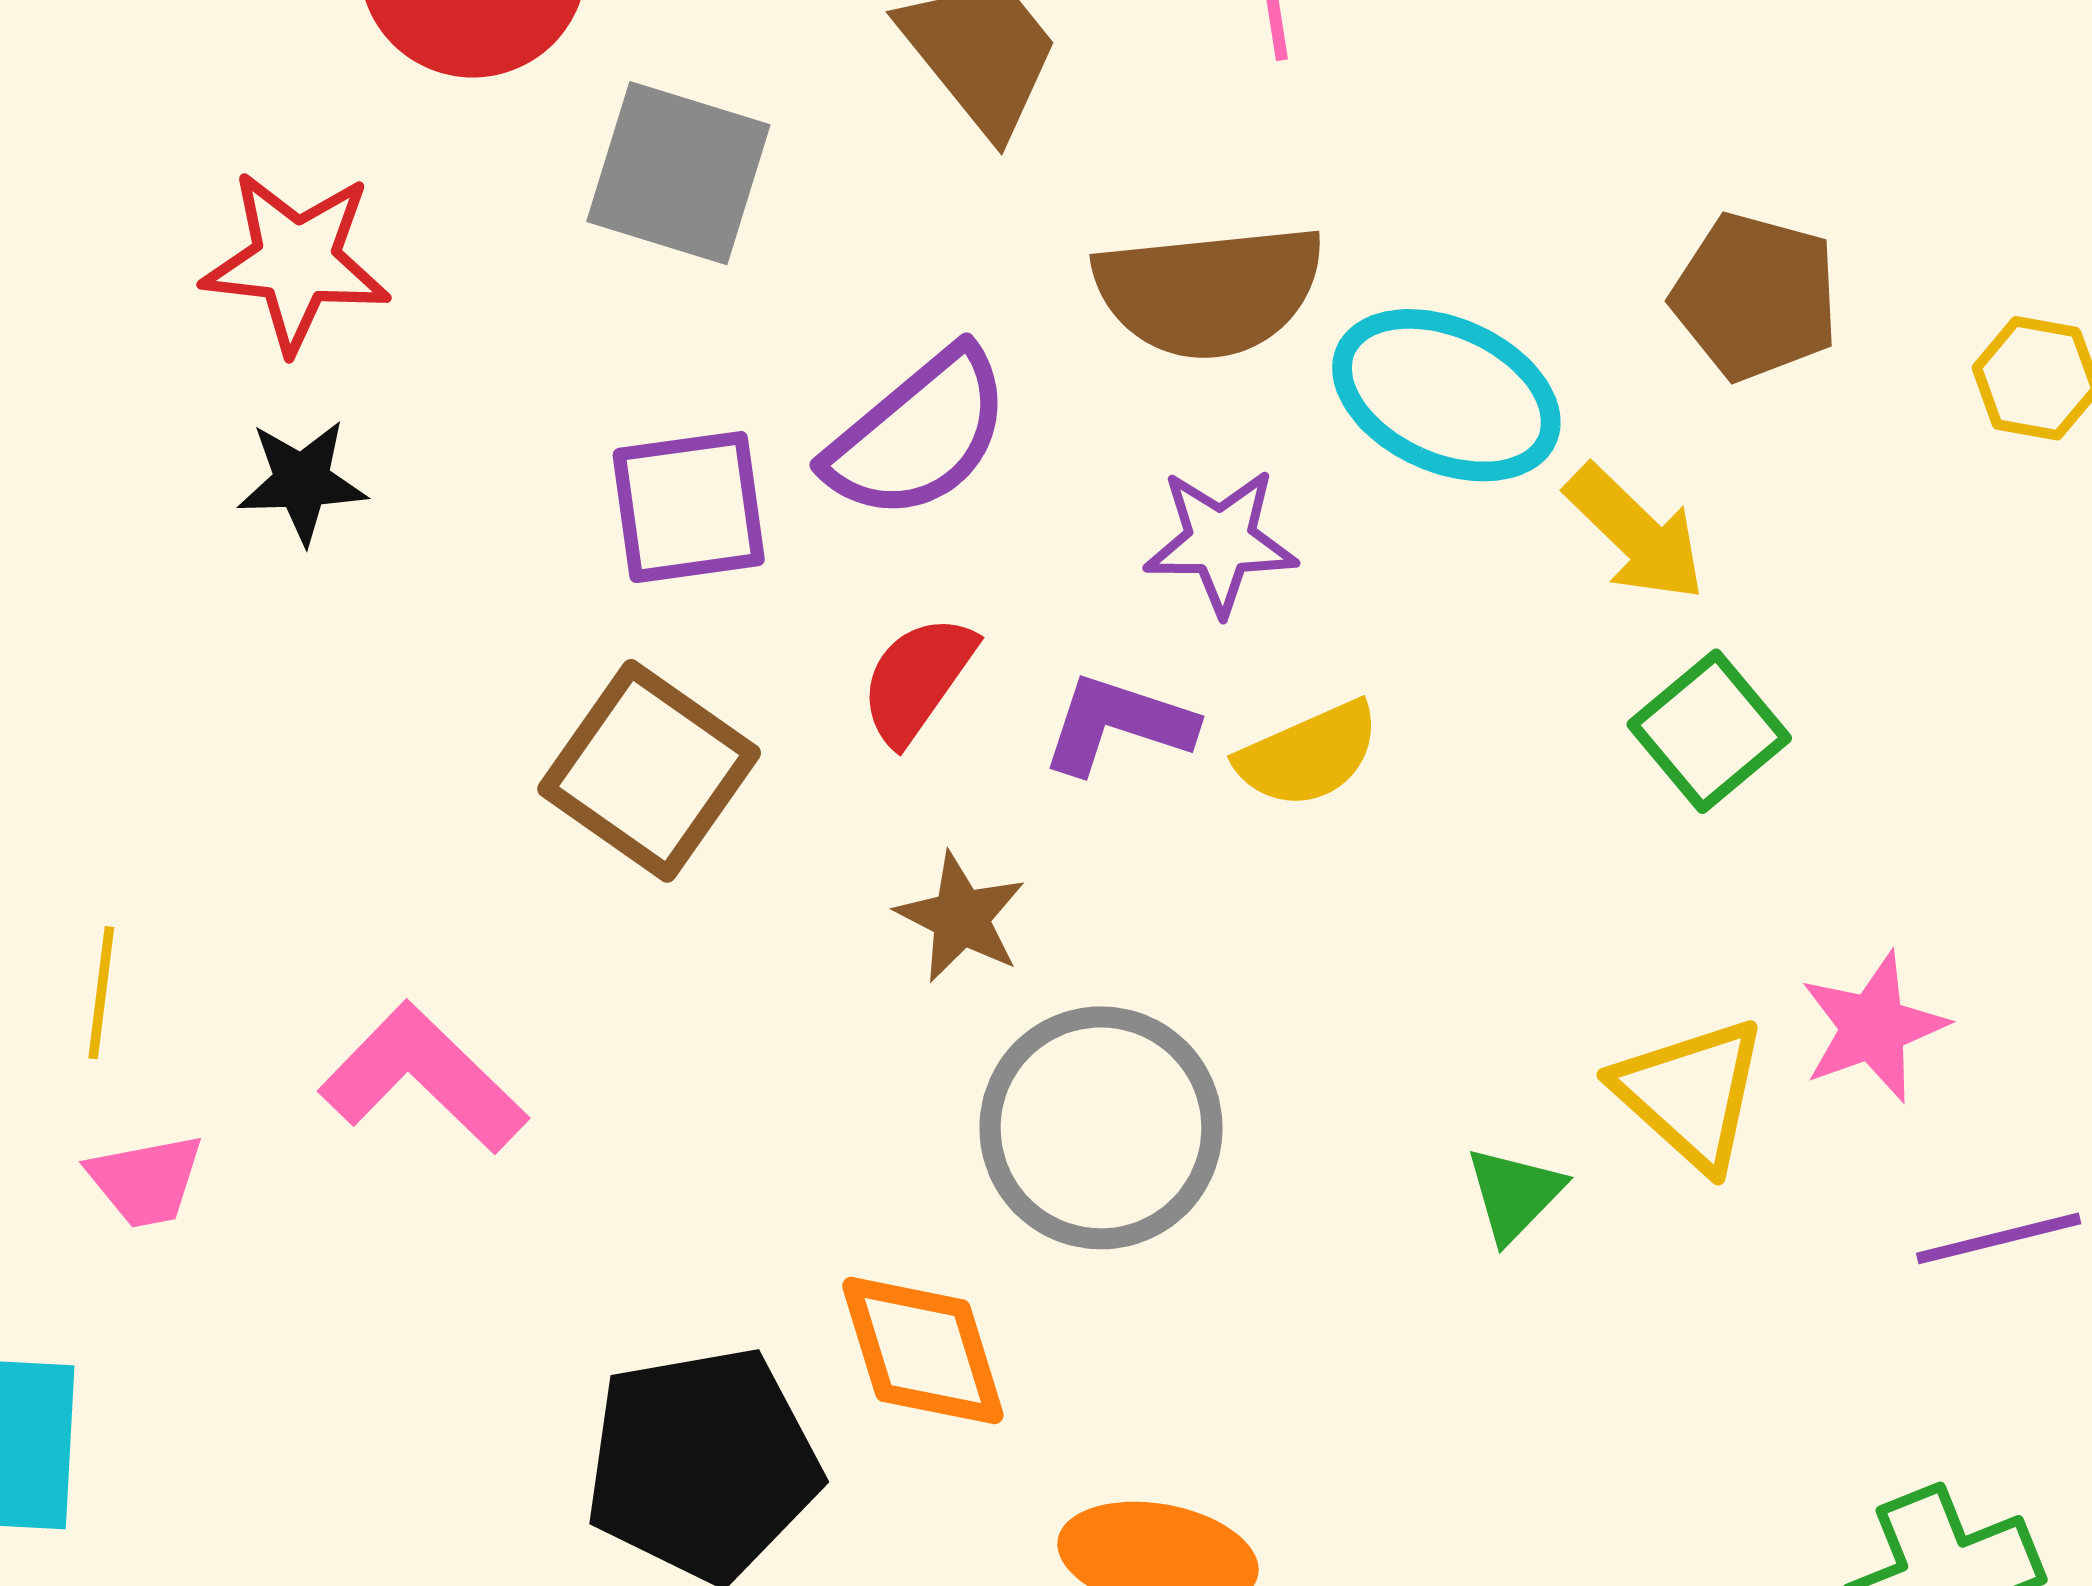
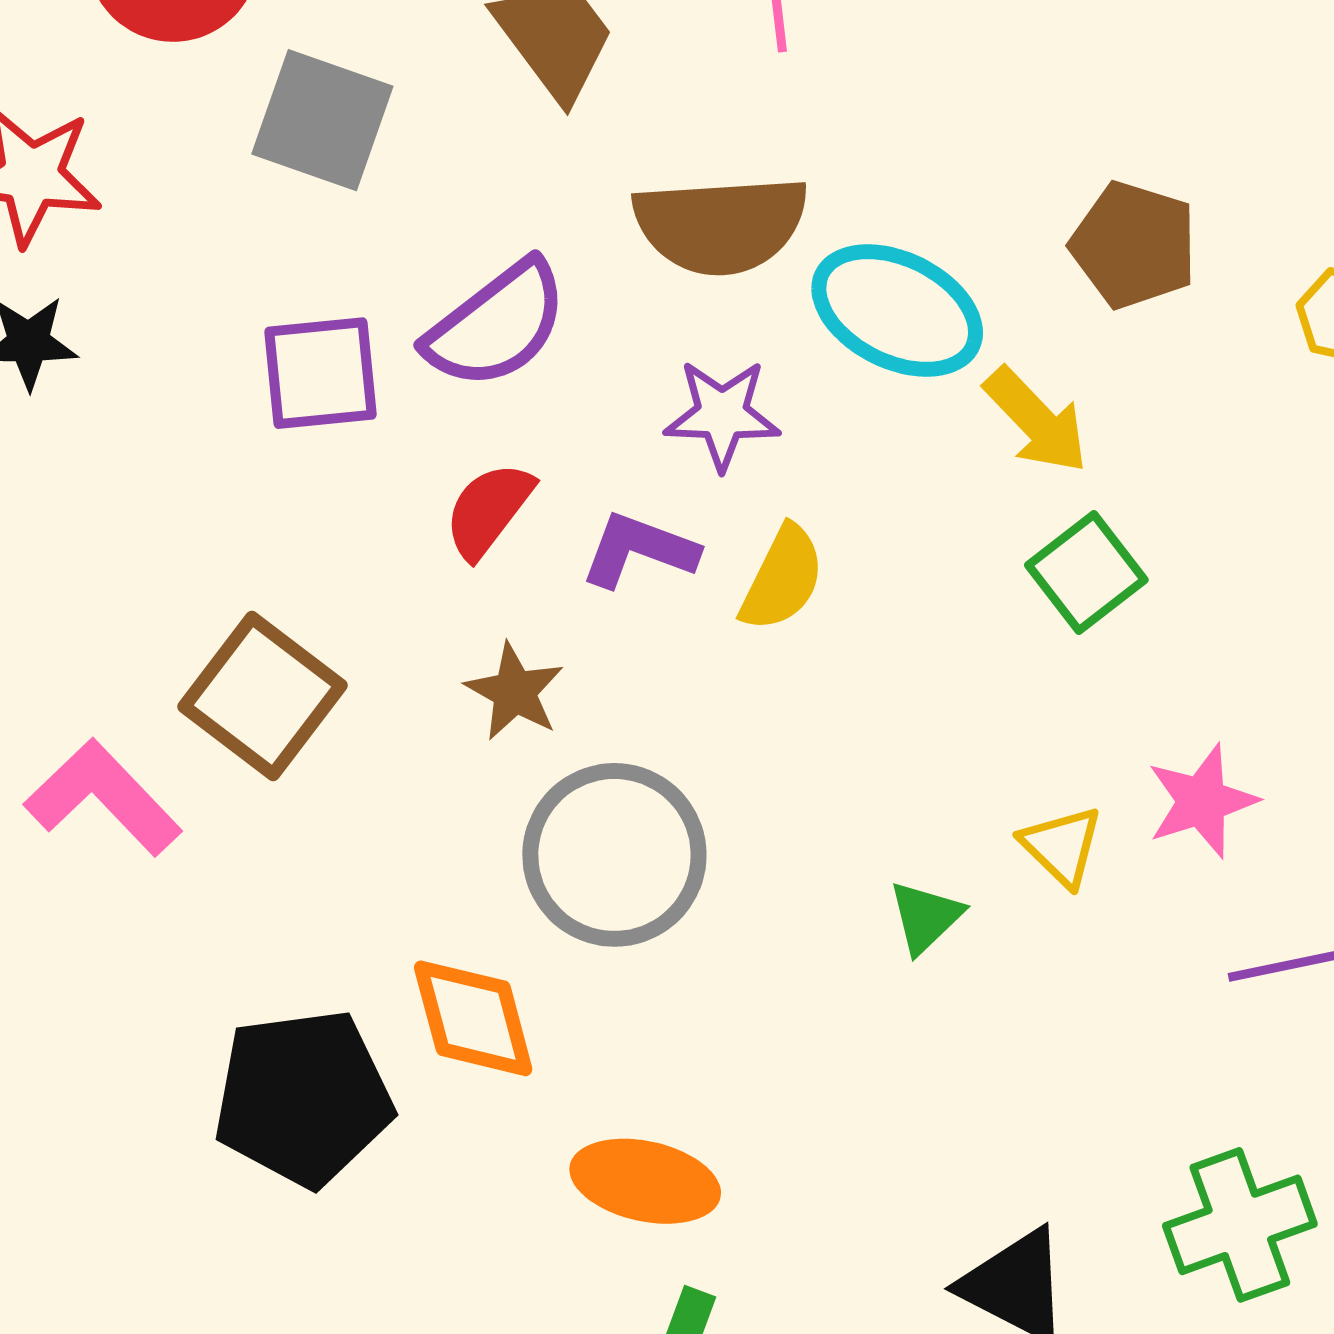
yellow semicircle: (1308, 755) -> (782, 578), turned -42
brown square: (649, 771) -> (263, 696), moved
yellow triangle: (1691, 1094) -> (1062, 846), size x0.7

